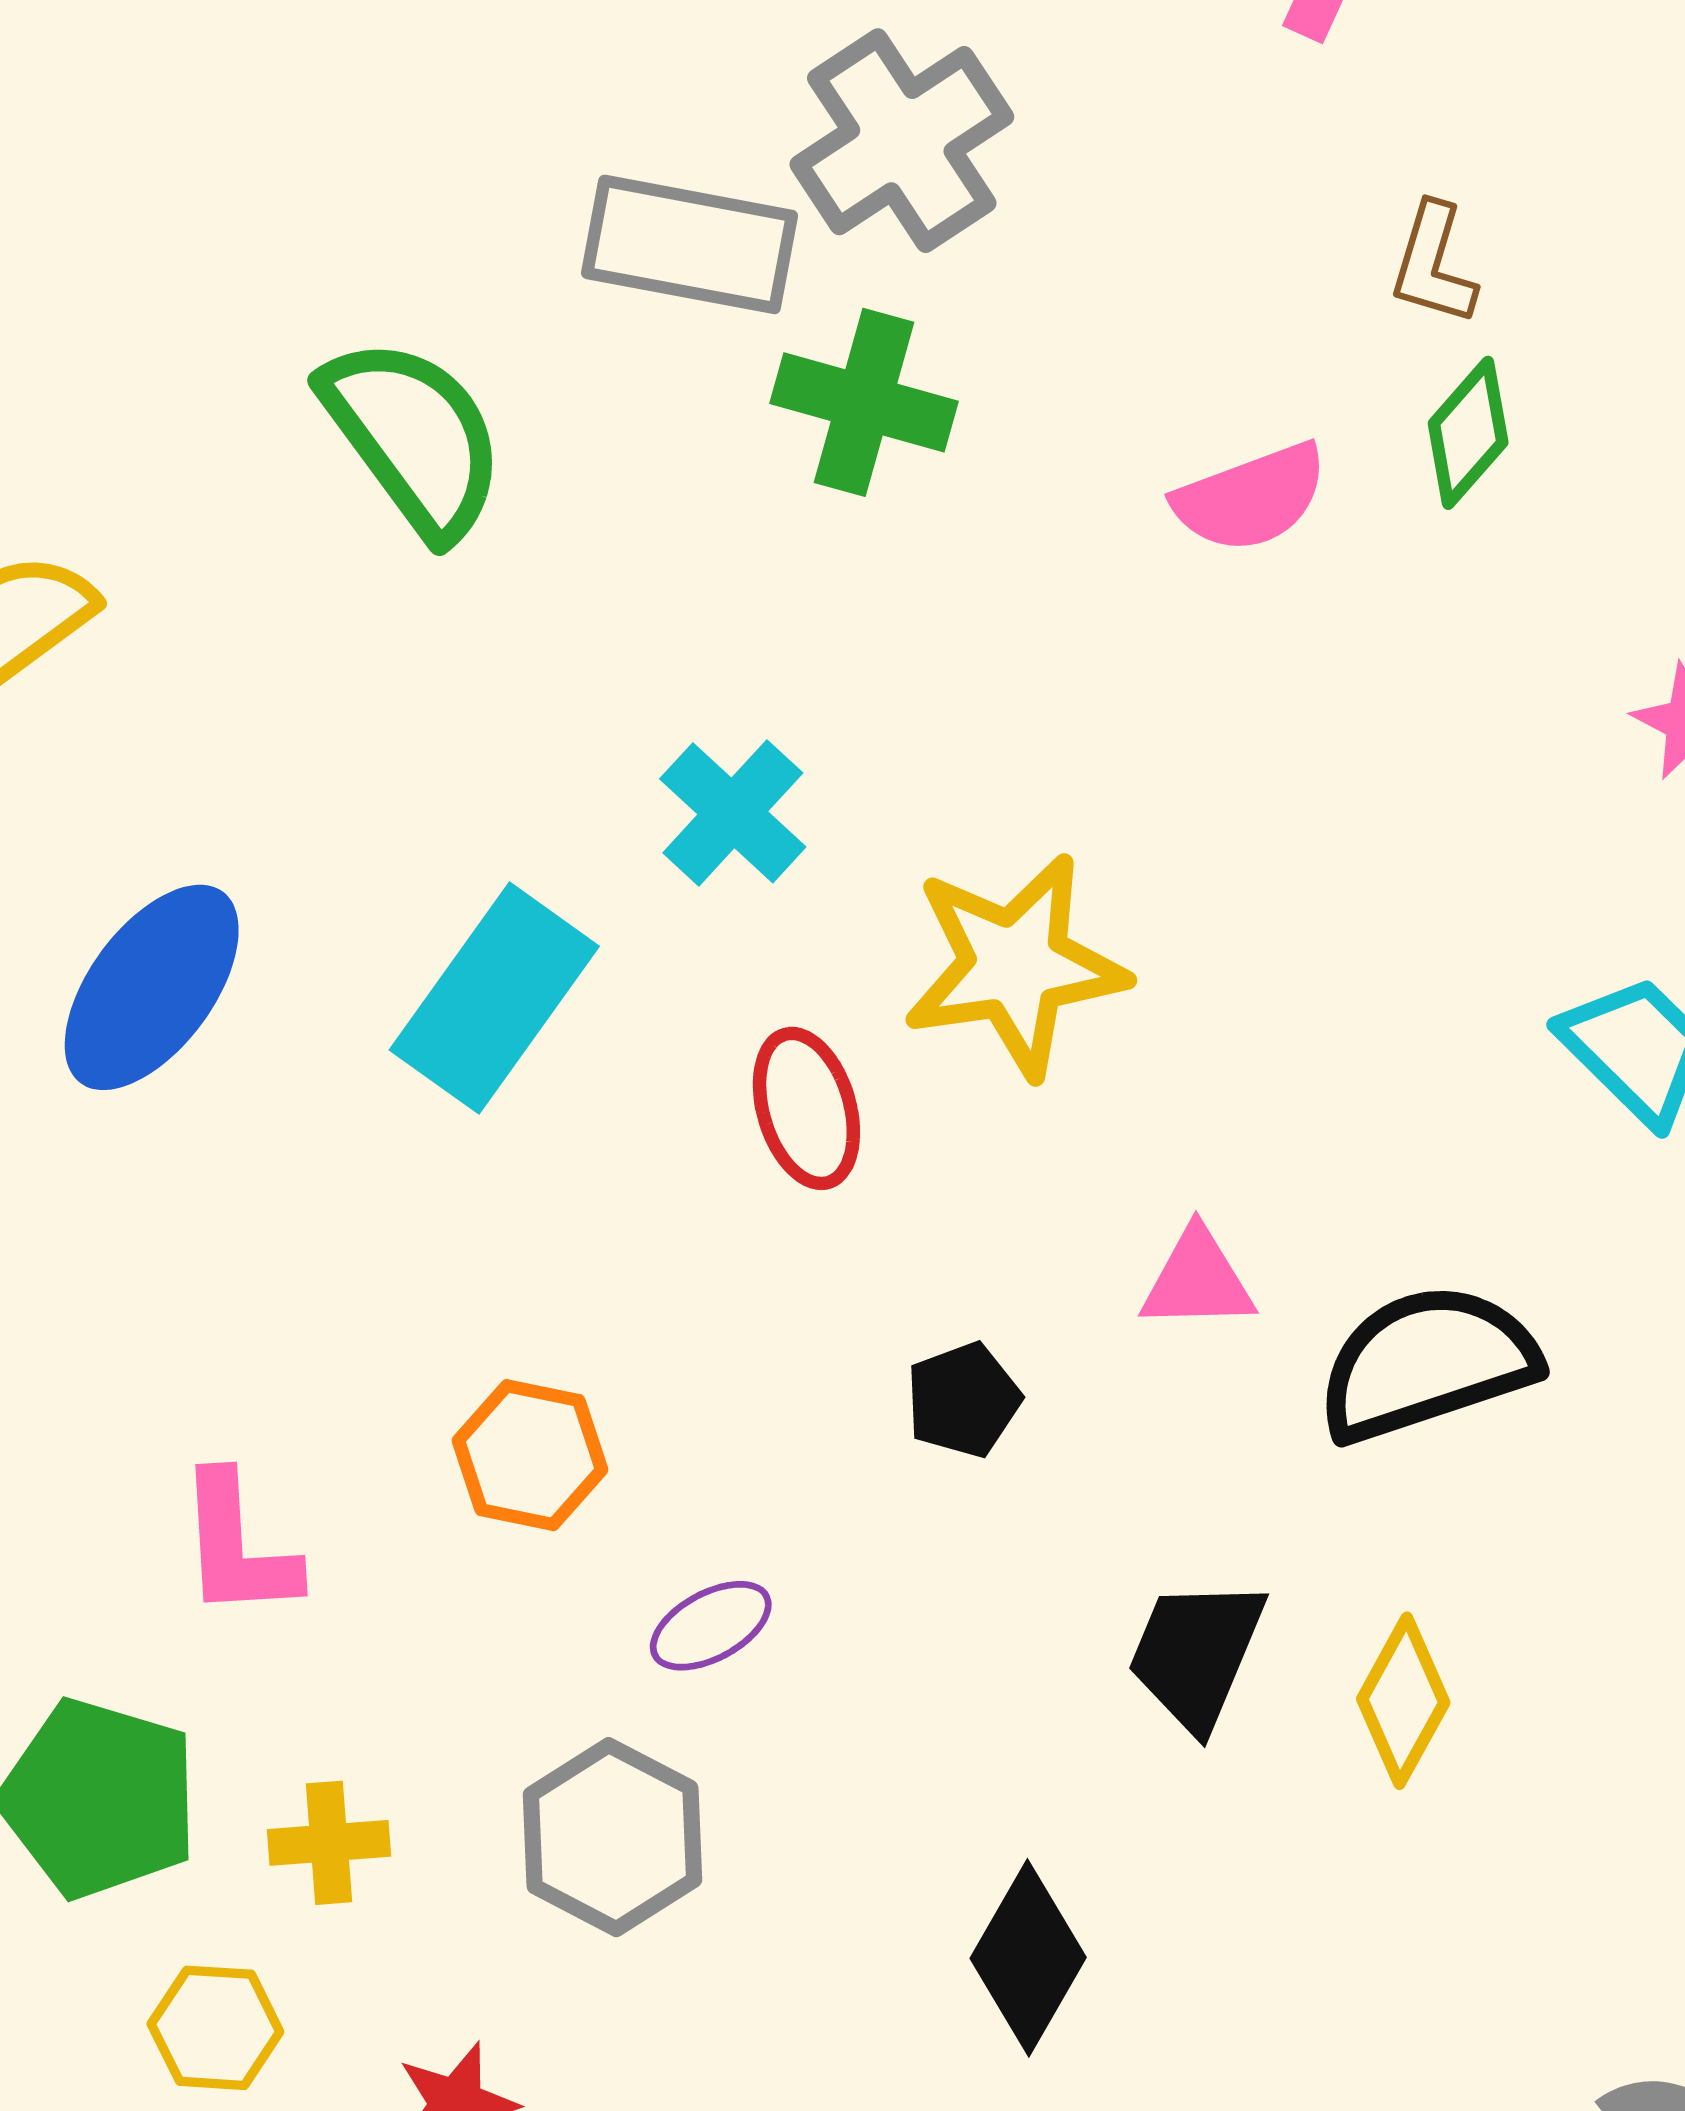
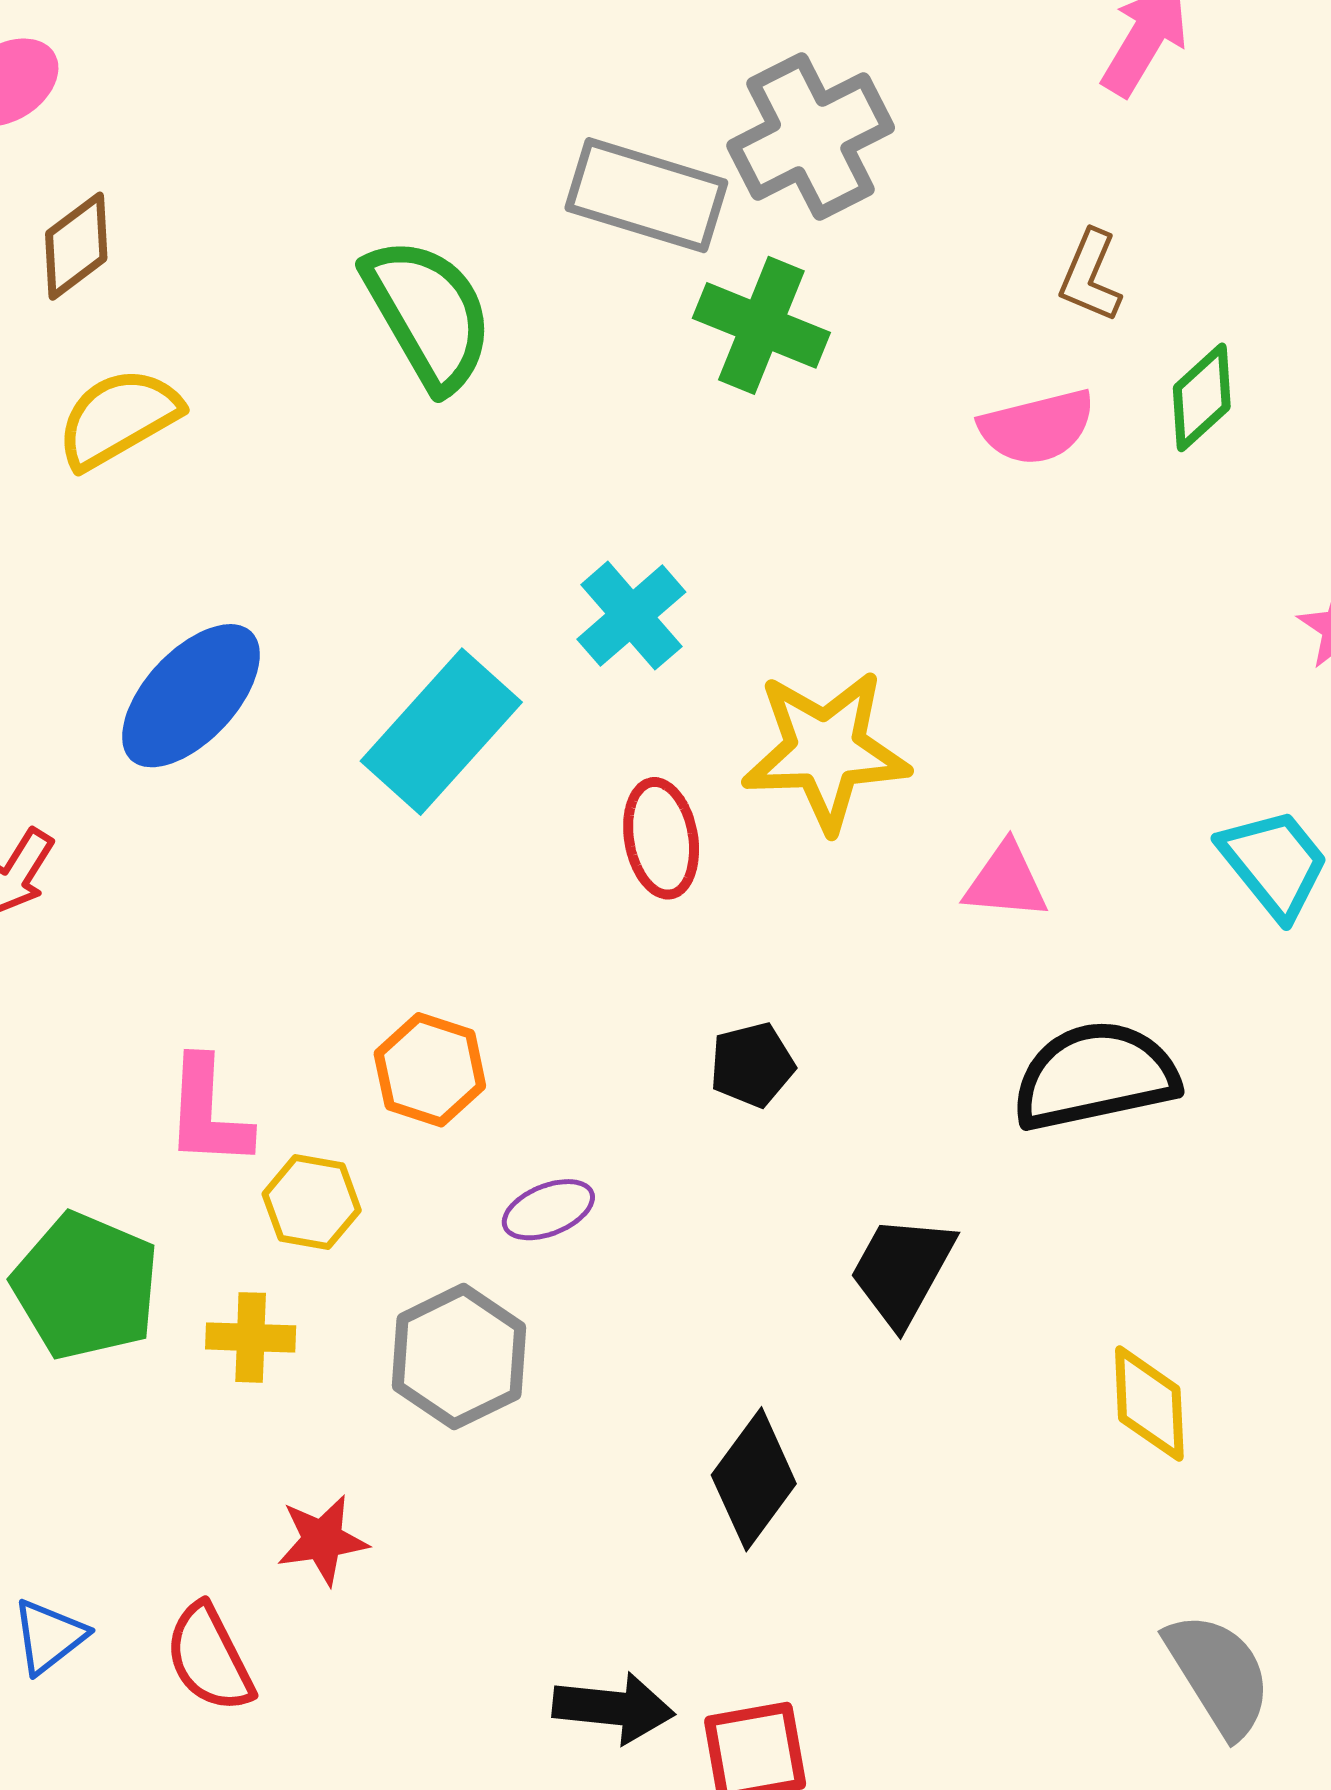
brown L-shape: (1433, 264) -> (1090, 276), moved
pink triangle: (1198, 1280) -> (1006, 881), moved
yellow diamond: (1403, 1701) -> (1149, 1404), moved, turned -38
yellow hexagon: (215, 2028) -> (312, 1202), moved

